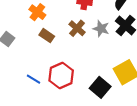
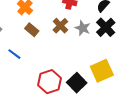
red hexagon: (61, 76) -> (50, 82), moved
blue line: (33, 79) -> (14, 54), moved

